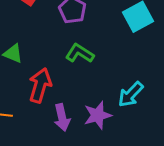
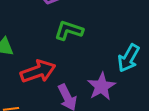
red arrow: (40, 85) -> (38, 71), turned 68

